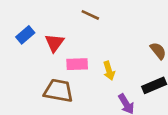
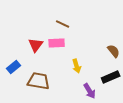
blue rectangle: (25, 35) -> (14, 67), moved
pink rectangle: (77, 64) -> (57, 43), moved

